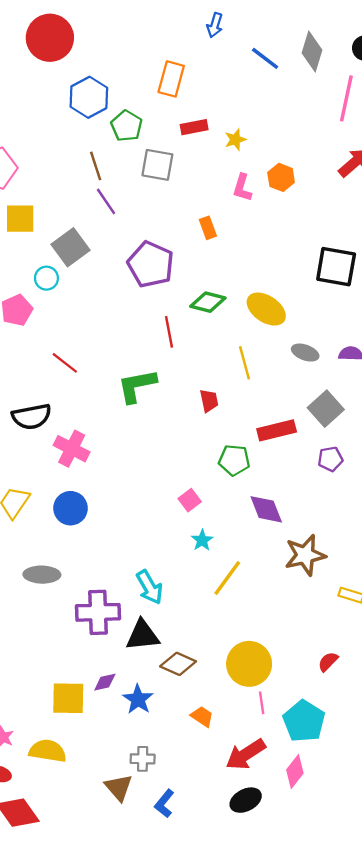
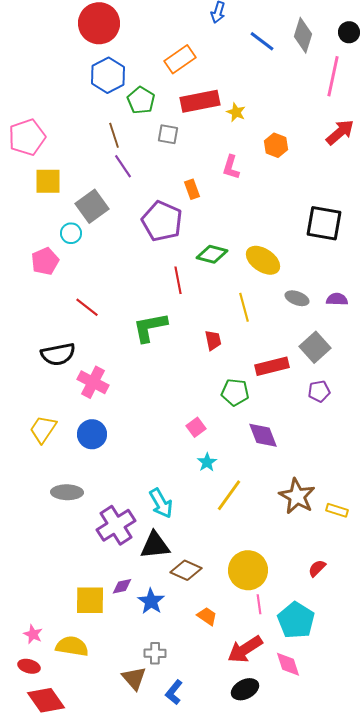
red circle: (50, 38) -> (99, 23), moved
orange rectangle: (171, 79) -> (180, 59), turned 40
red rectangle: (194, 127) -> (200, 101), size x1.6
yellow star: (235, 140) -> (236, 112), turned -30
gray square: (157, 165) -> (168, 134), size x0.7
pink L-shape: (242, 188) -> (231, 167), moved
orange rectangle: (208, 228) -> (192, 189), moved
brown star: (305, 555) -> (297, 496), moved, turned -30
purple cross: (98, 612) -> (116, 525), turned -30
pink diamond: (295, 771) -> (288, 664), turned -56

